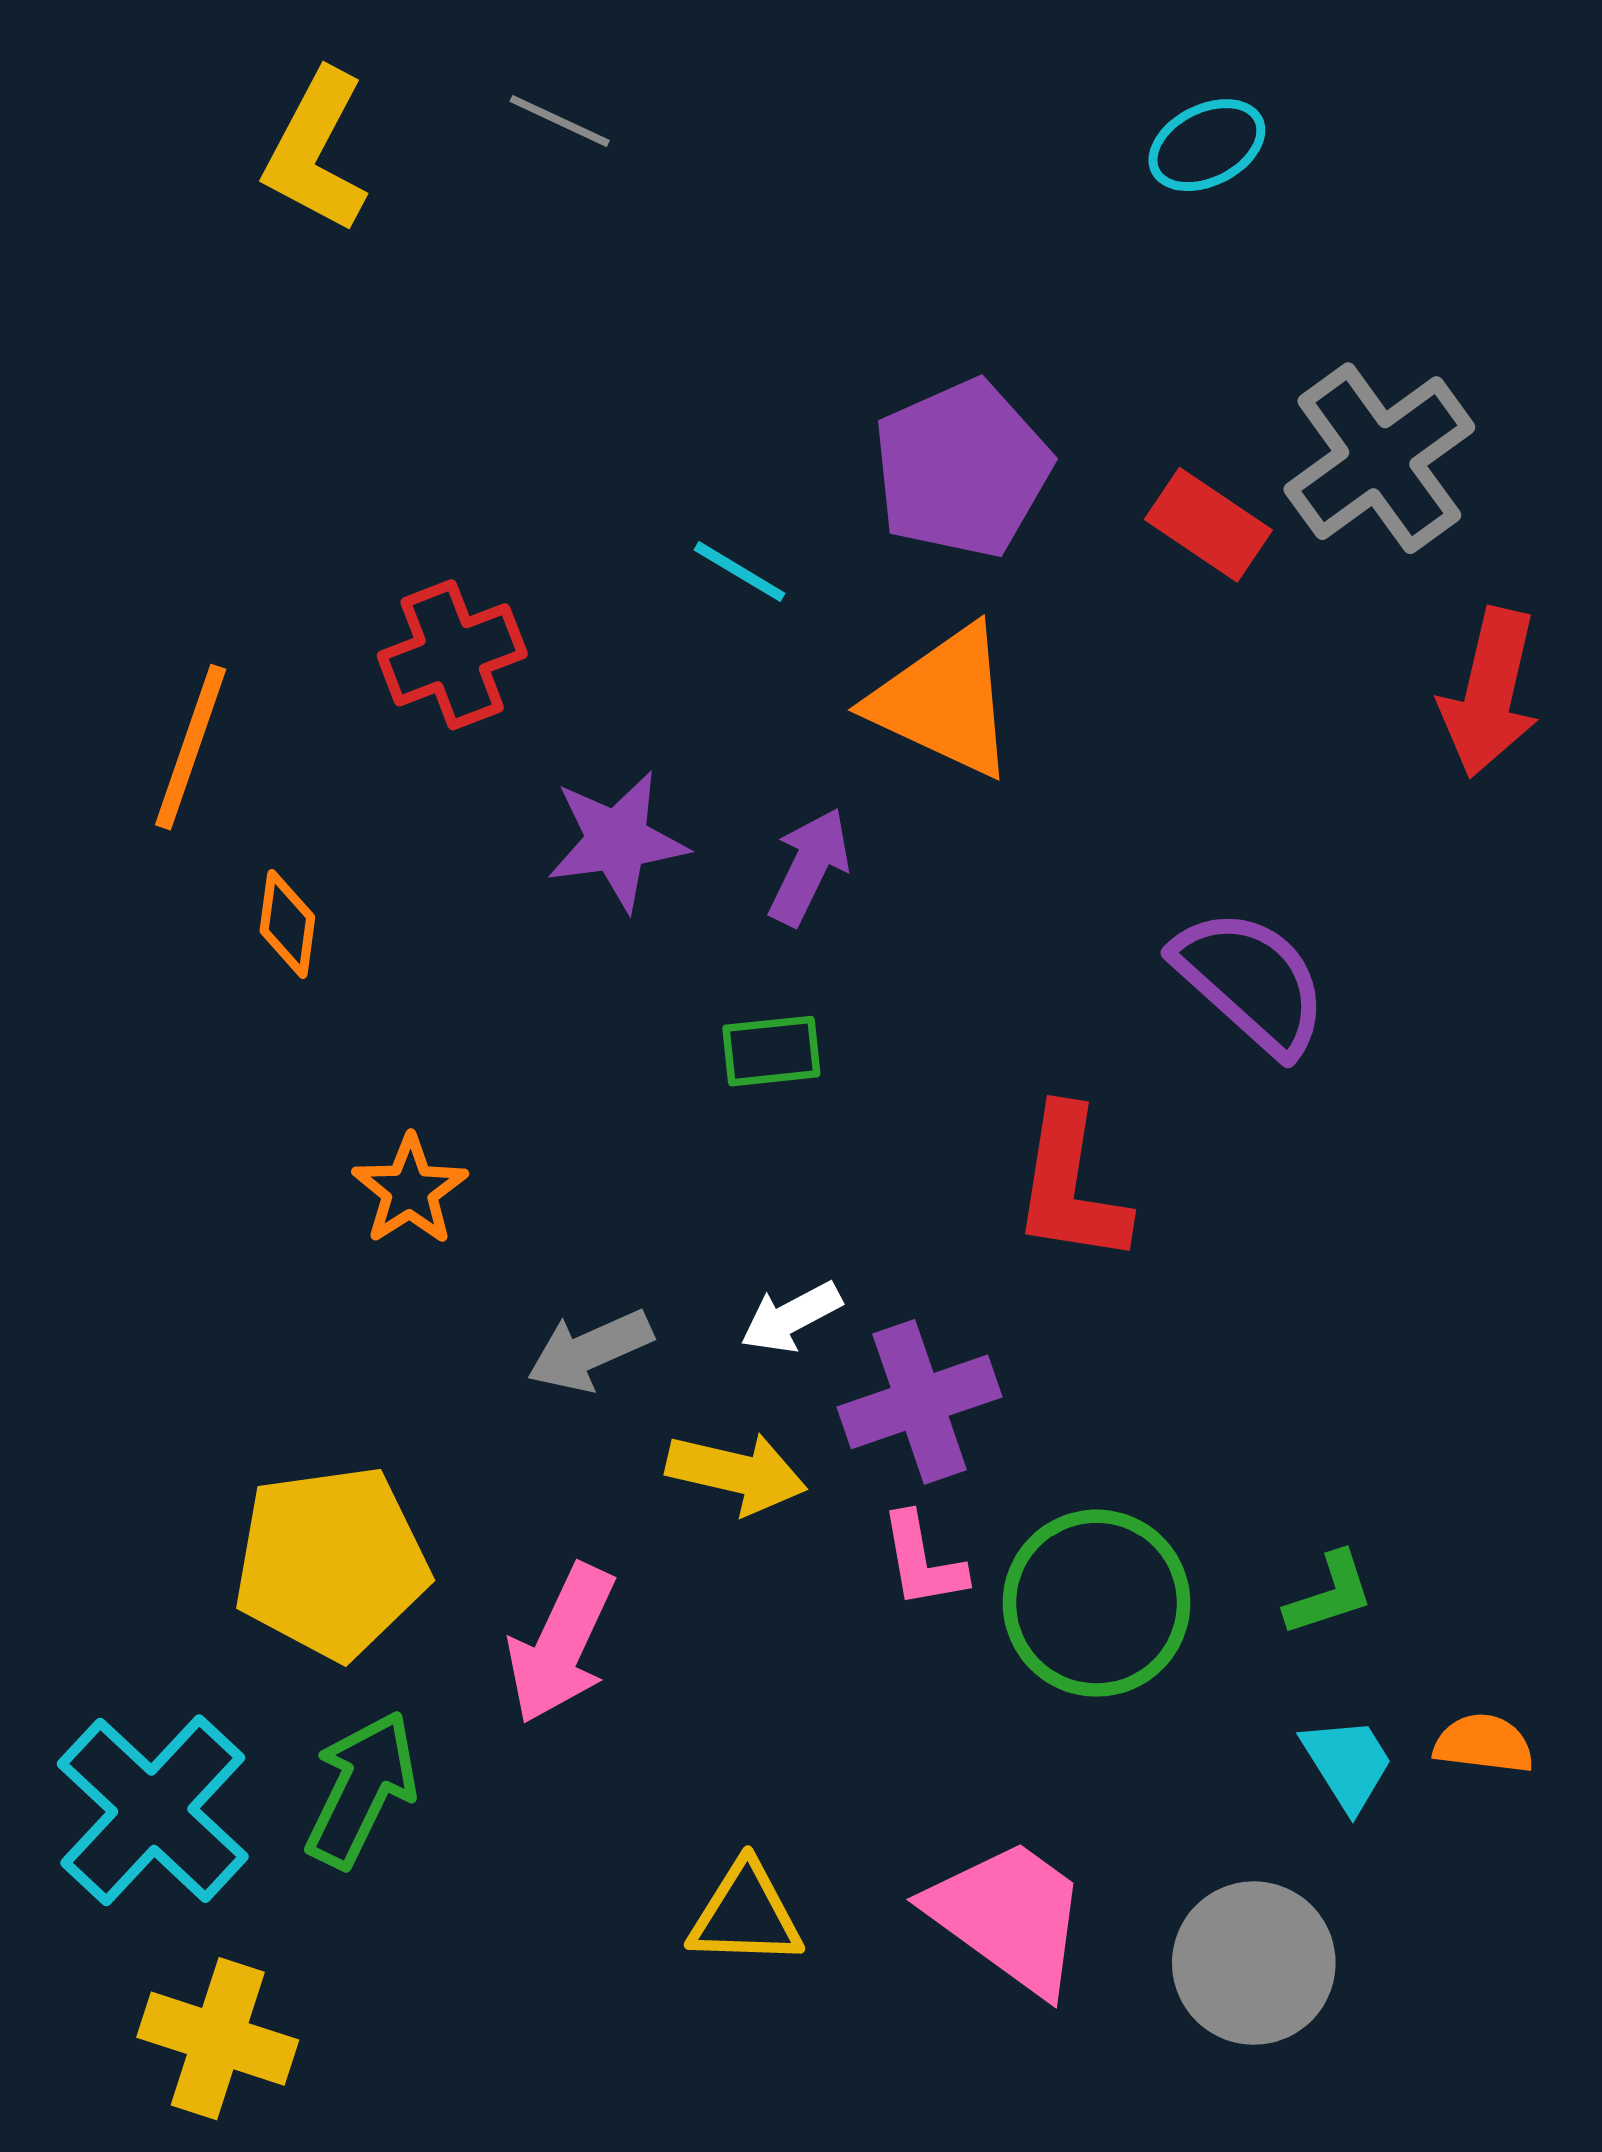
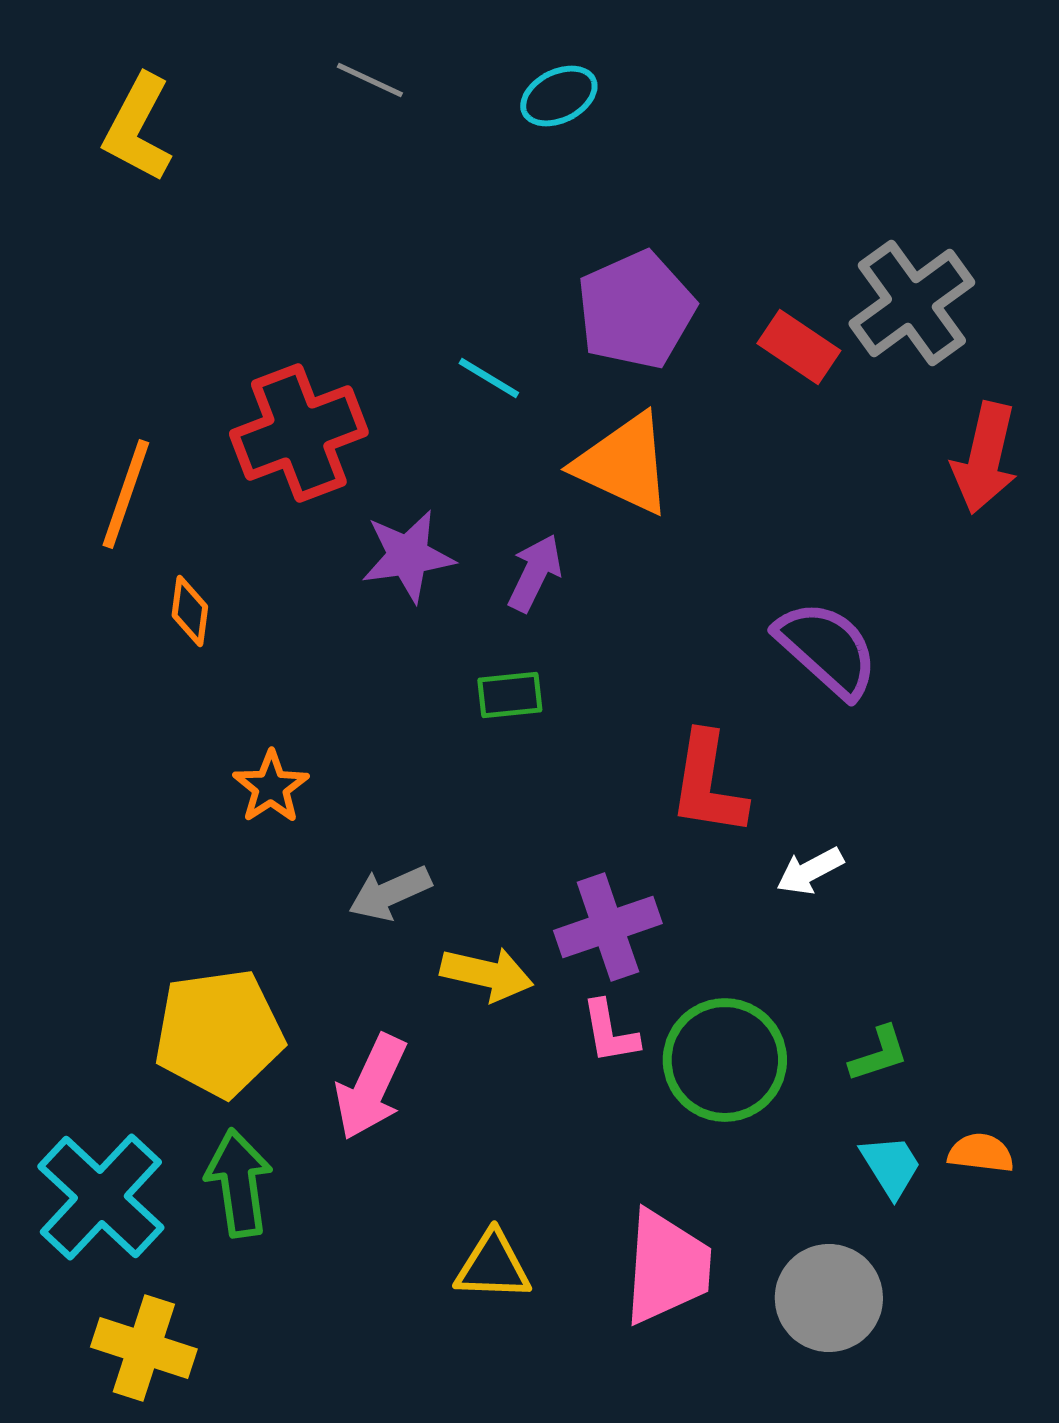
cyan ellipse: (1207, 145) -> (559, 96), moved
yellow L-shape: (316, 151) -> (138, 128), moved
red cross: (452, 655) -> (299, 433), size x1.4
white arrow: (791, 1317) -> (810, 871), moved
green arrow: (361, 1789) -> (239, 1183), turned -34
pink trapezoid: (1009, 1916) -> (667, 1267), turned 58

